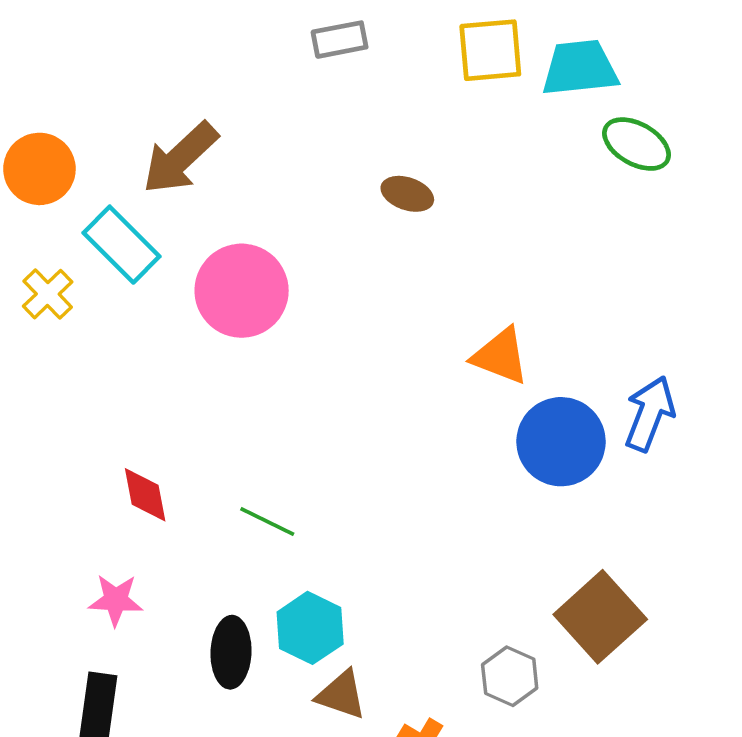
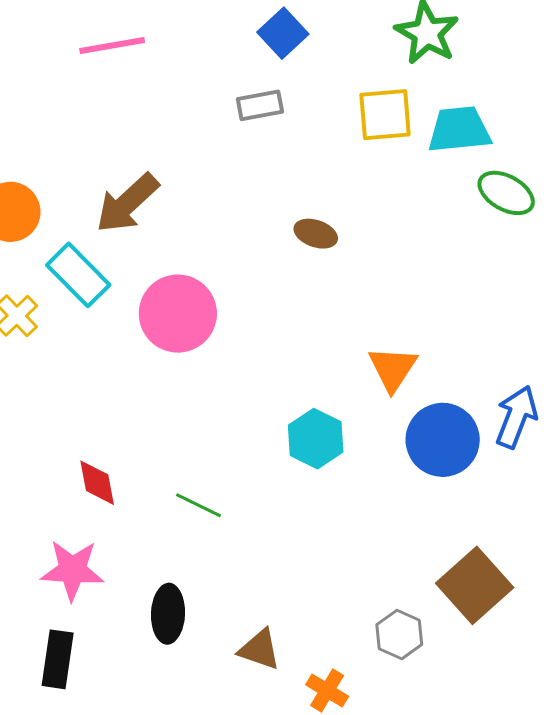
orange triangle: (500, 356) -> (393, 369), turned 42
pink star: (116, 600) -> (72, 570), size x1.4
cyan hexagon: (310, 628) -> (316, 439), moved

